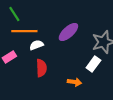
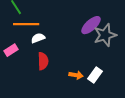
purple ellipse: (68, 32) -> (91, 25), moved
white rectangle: (93, 64) -> (95, 75), moved

